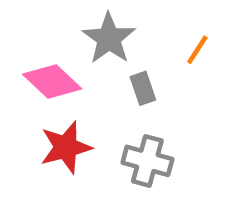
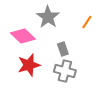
gray rectangle: (143, 88) -> (63, 49), moved

